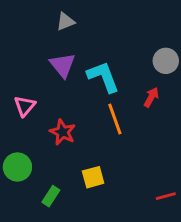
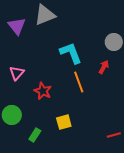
gray triangle: (65, 22) -> (45, 15), size x1.6
purple triangle: (63, 65) -> (17, 26), moved

